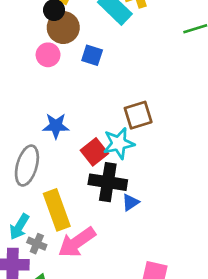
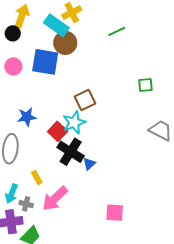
brown circle: (63, 27) -> (65, 43), moved
blue square: (92, 55) -> (45, 62), size x1.8
black cross: (108, 182) -> (71, 152), turned 32
yellow rectangle: (57, 210) -> (37, 177), size x0.5

